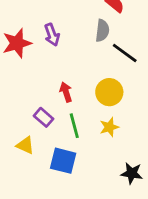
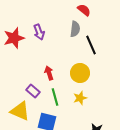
black line: (125, 53) -> (91, 45), turned 30
yellow triangle: (25, 145) -> (20, 111), size x1.5

